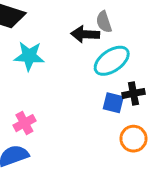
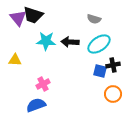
gray semicircle: (104, 22) -> (94, 19), turned -56
black arrow: (85, 34) -> (70, 42), moved

